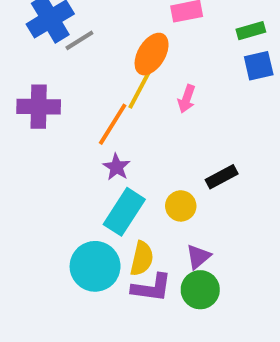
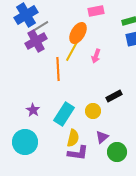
purple cross: (39, 107) -> (36, 41), moved, turned -30
orange line: (113, 124) -> (58, 69), turned -35
purple star: (116, 167) -> (33, 110), moved
cyan circle: (95, 266) -> (25, 142), moved
green circle: (200, 290) -> (117, 152), moved

